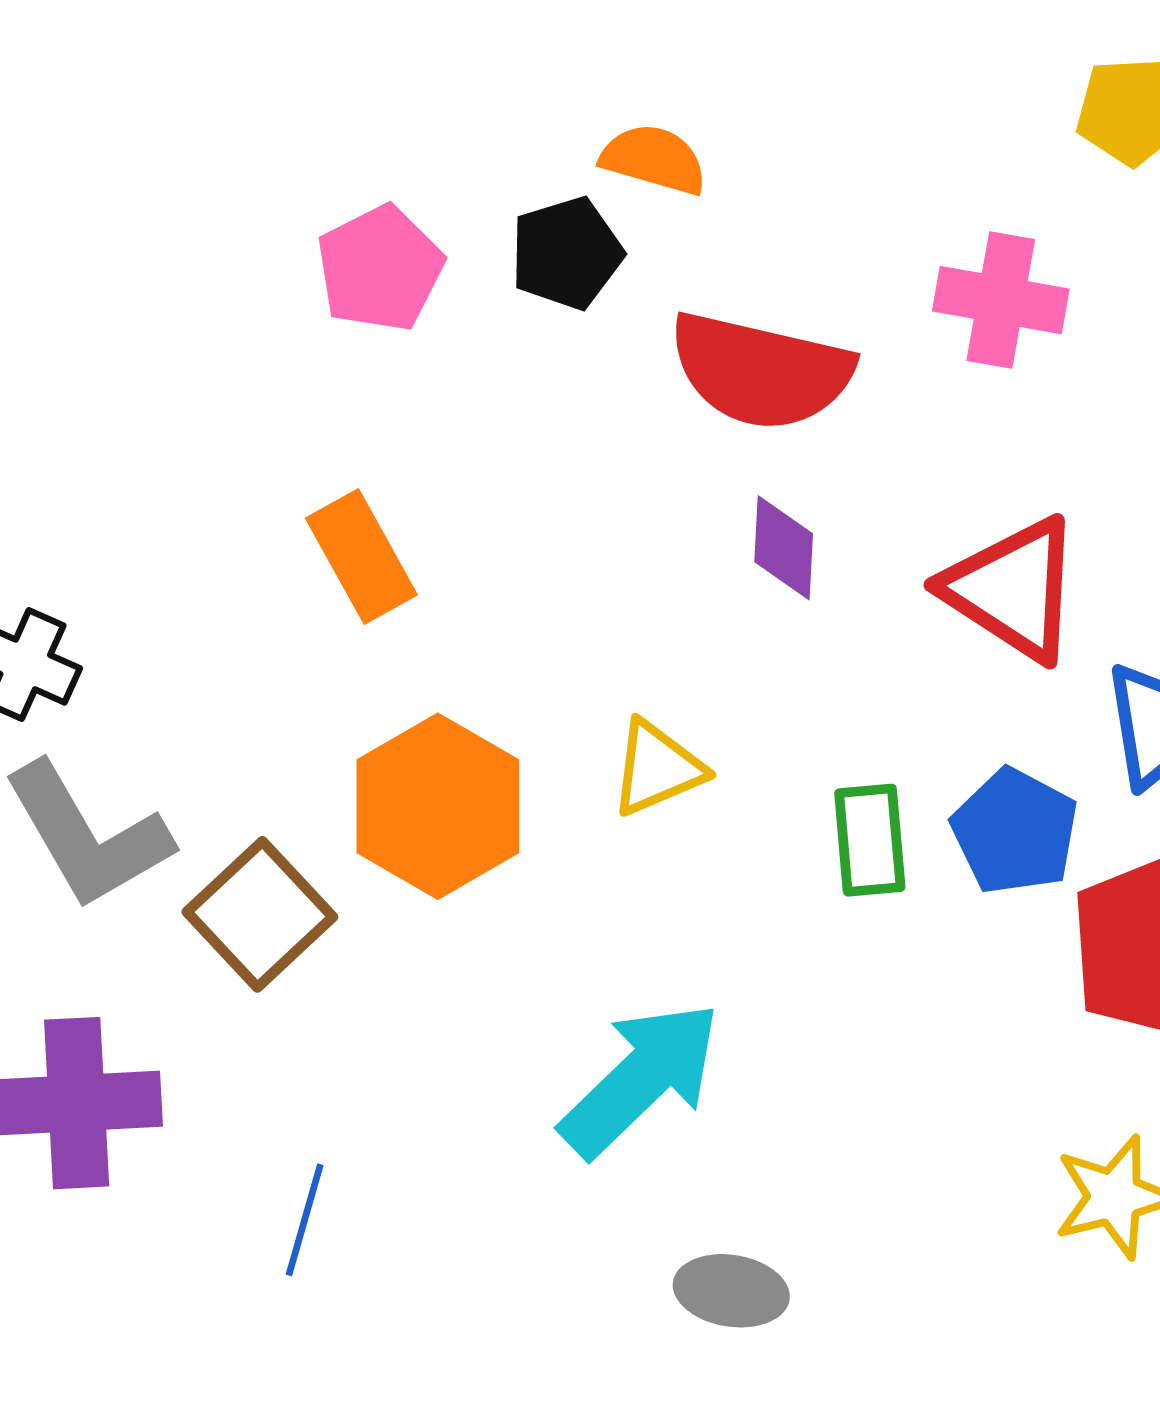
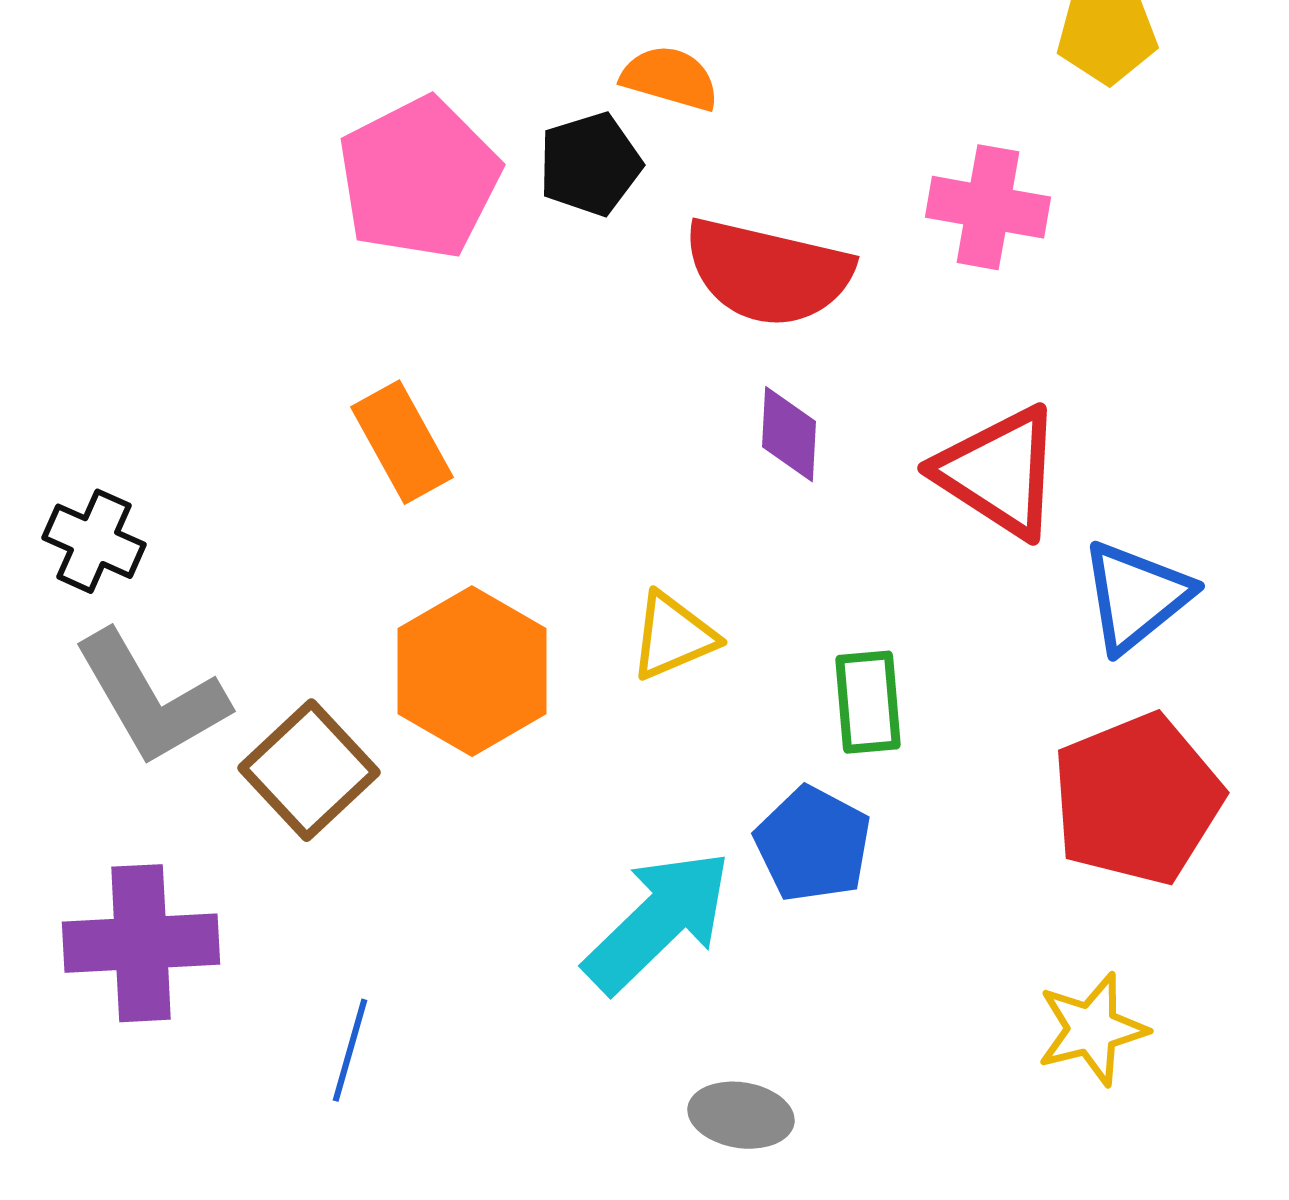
pink pentagon: (380, 268) -> (419, 178), size x1.4
blue pentagon: (1015, 831) -> (813, 844), moved

